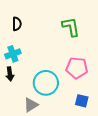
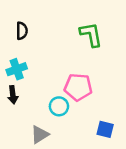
pink pentagon: (77, 68) -> (78, 87), moved
cyan circle: (46, 83) -> (59, 106), size x0.6

